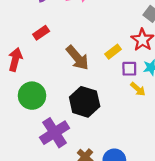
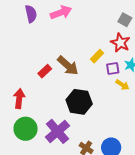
red rectangle: (41, 33) -> (45, 71), moved
red arrow: (15, 60) -> (19, 99), moved
green circle: (32, 96) -> (26, 129), moved

